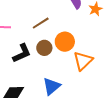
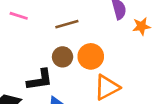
black L-shape: (22, 53) -> (40, 80), moved

